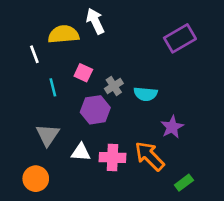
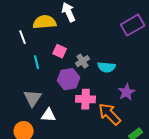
white triangle: (81, 152) -> (49, 115), moved
pink cross: (112, 157) -> (86, 99), moved

